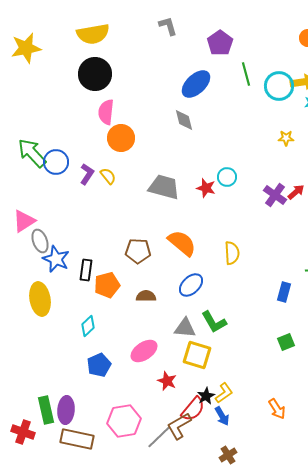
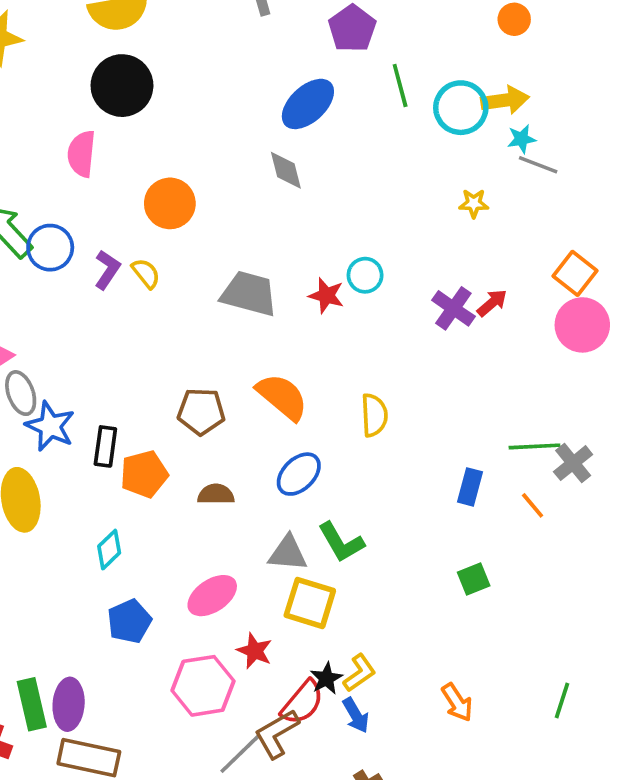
pink semicircle: (106, 112) -> (81, 154), moved
pink hexagon: (124, 421) -> (203, 686), moved

